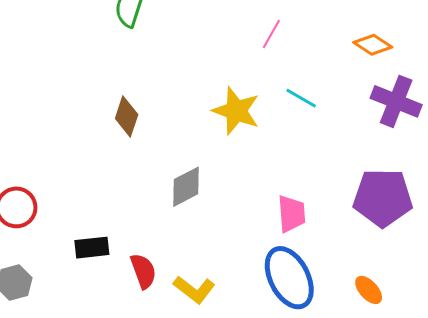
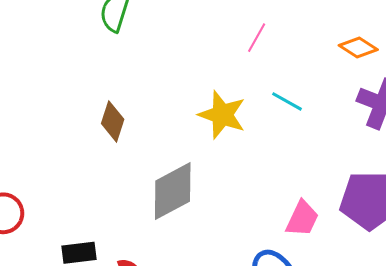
gray diamond: (186, 187) -> (173, 191), size x1.4
pink trapezoid: (291, 214) -> (302, 219), moved, turned 30

